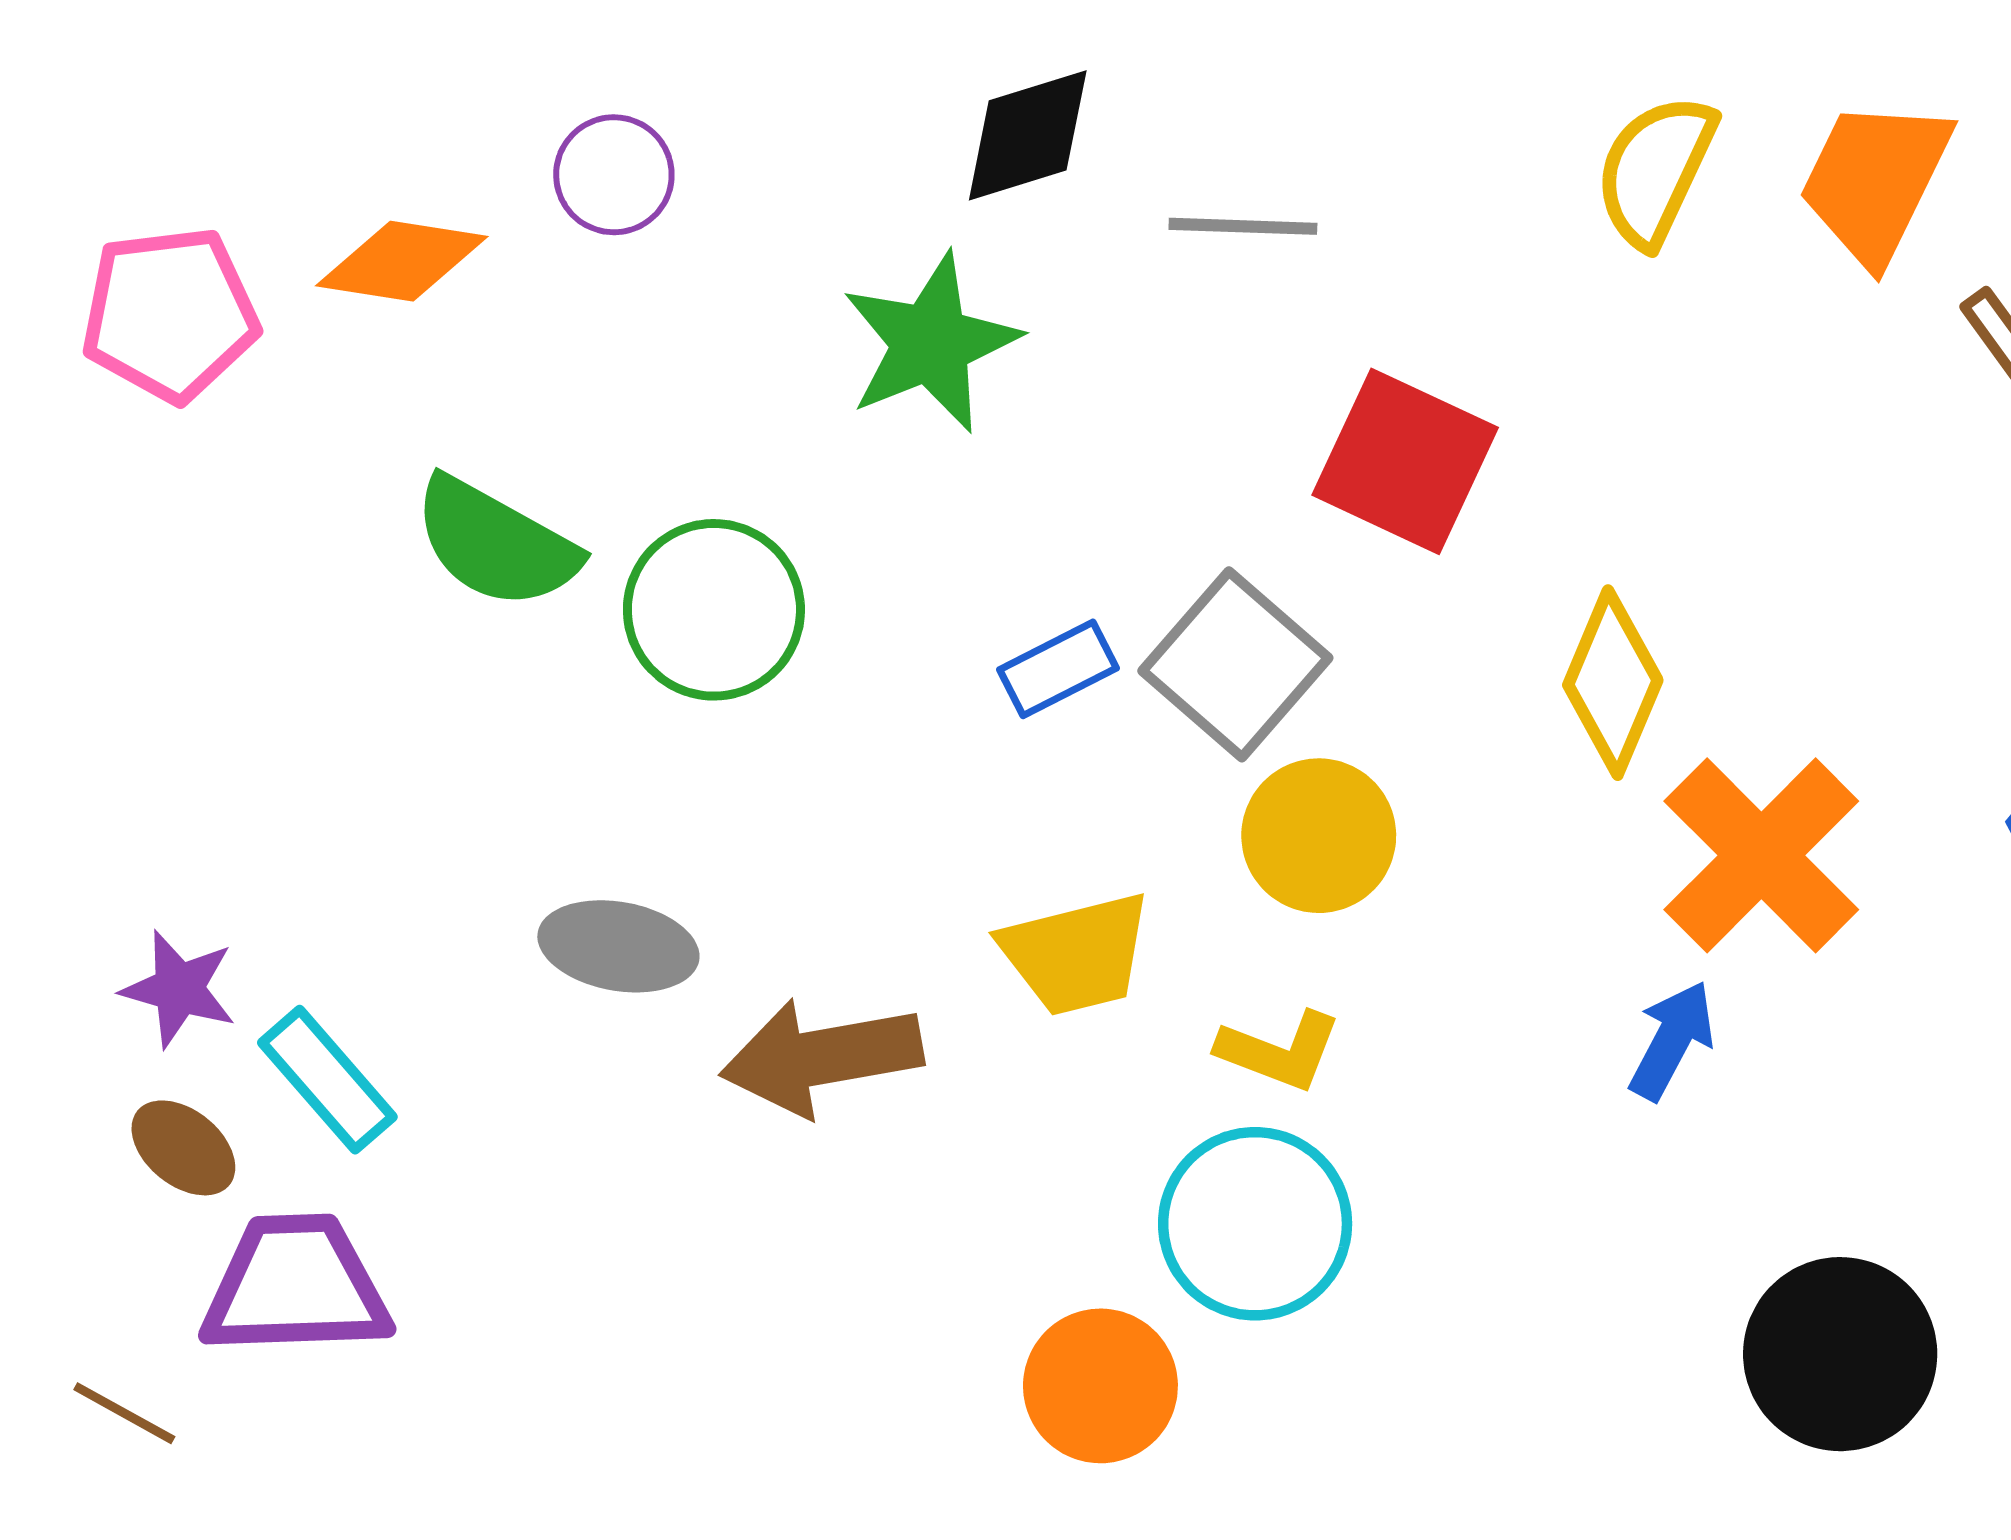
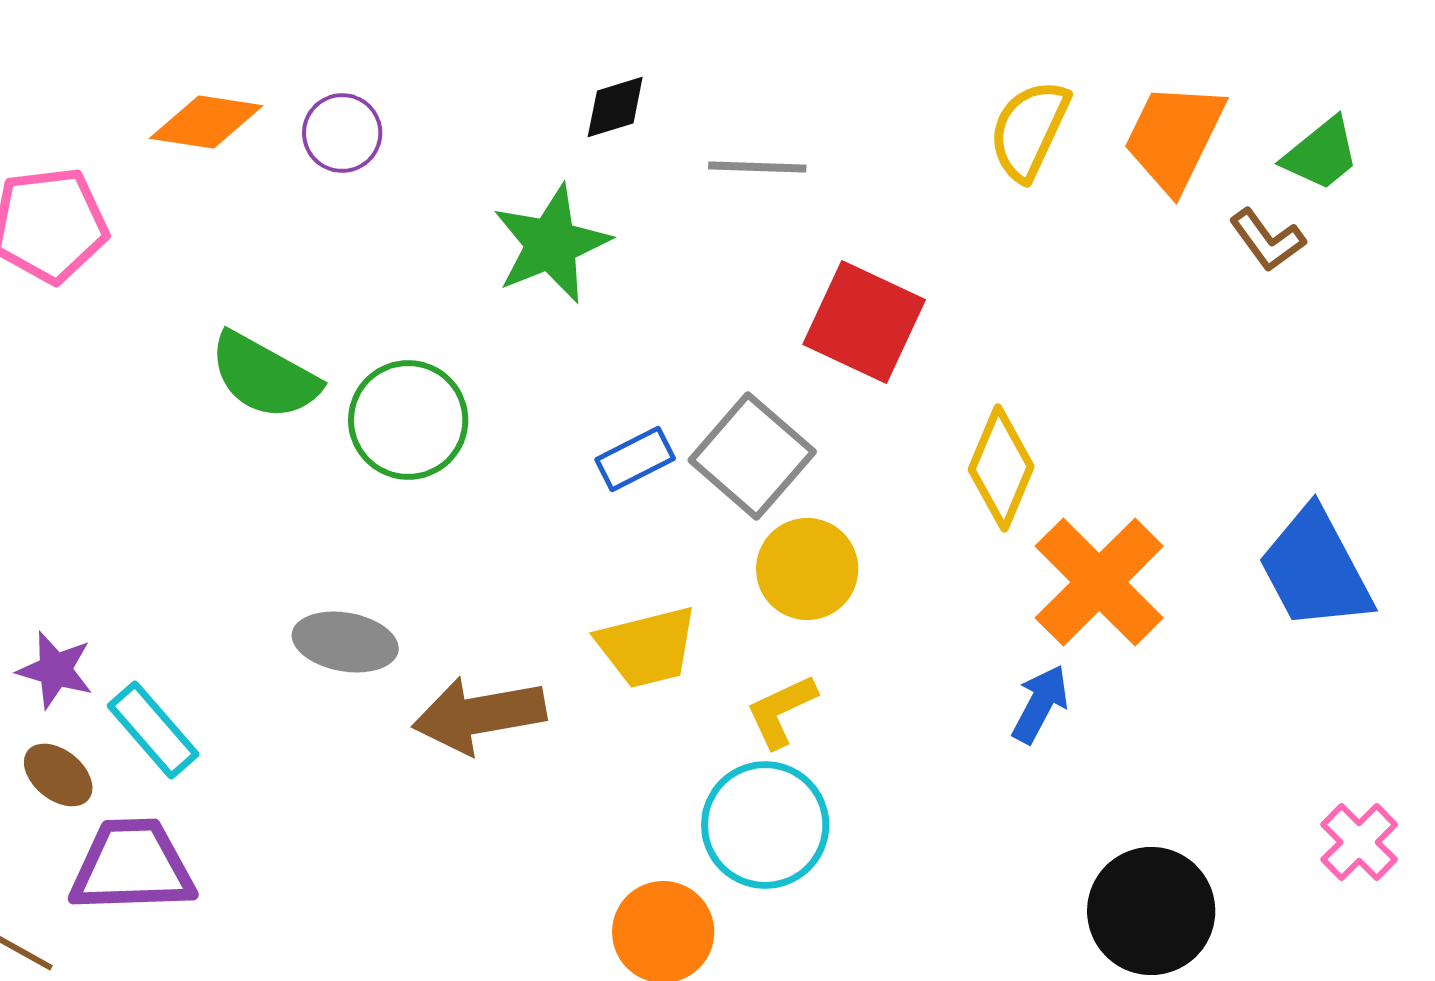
black diamond: (1028, 135) -> (615, 107), size x0.7
orange diamond: (402, 261) -> (206, 122), moved
yellow L-shape: (1279, 1051) -> (781, 711), turned 134

